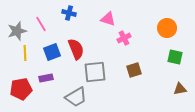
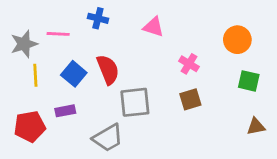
pink line: (41, 24) -> (58, 34), turned -56
pink cross: (124, 38) -> (189, 64), moved, turned -32
blue square: (52, 52) -> (74, 74), turned -30

